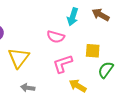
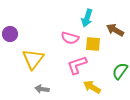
brown arrow: (101, 15) -> (115, 30), moved
yellow square: (93, 51) -> (93, 44), moved

